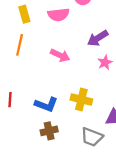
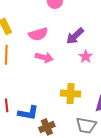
pink semicircle: (58, 15) -> (38, 34), moved
blue L-shape: (46, 105) -> (28, 113), moved

